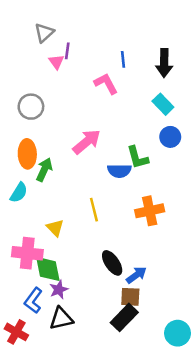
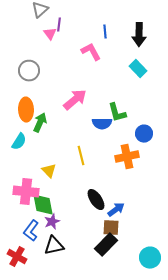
blue circle: (170, 137) -> (144, 134), moved

